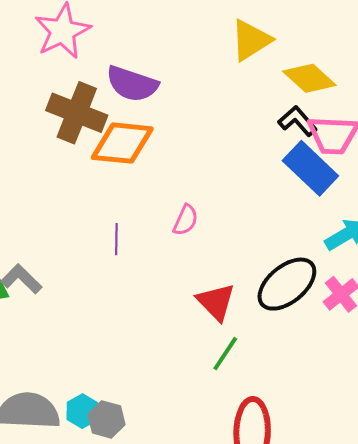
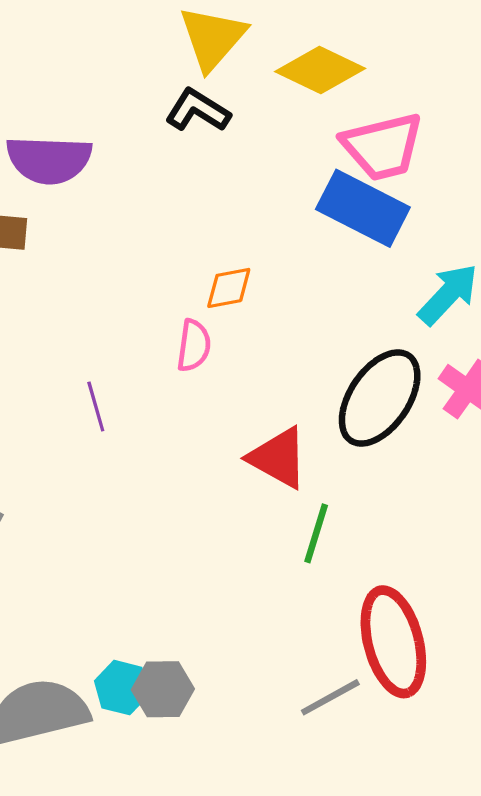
black L-shape: (298, 121) -> (198, 110), moved
orange diamond: (122, 143) -> (229, 288), moved, size x0.5

